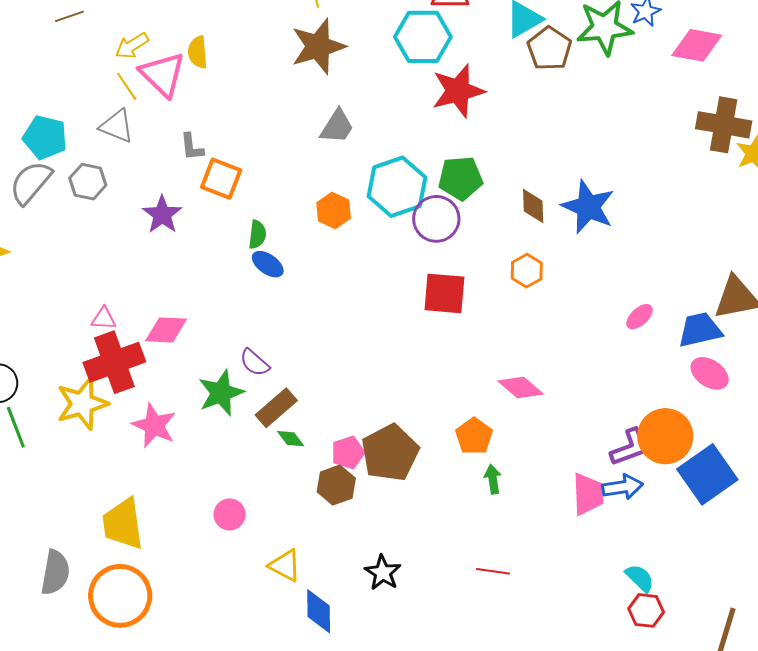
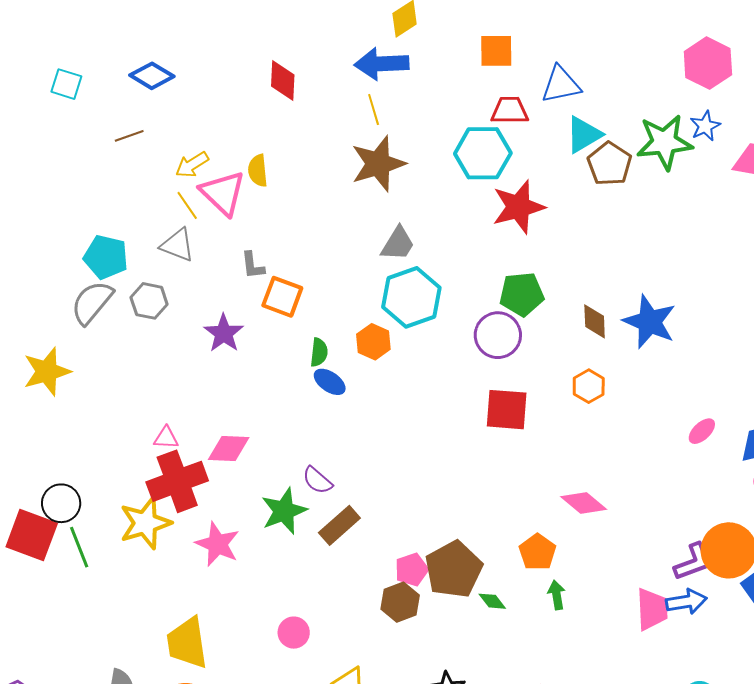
cyan hexagon: (397, 187) -> (411, 297), moved
orange hexagon: (334, 211) -> (373, 342), moved
green diamond: (291, 439) -> (492, 601), moved

